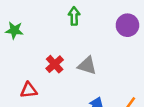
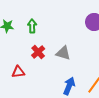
green arrow: (74, 16) -> (32, 26), moved

